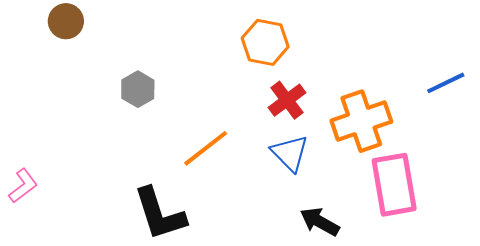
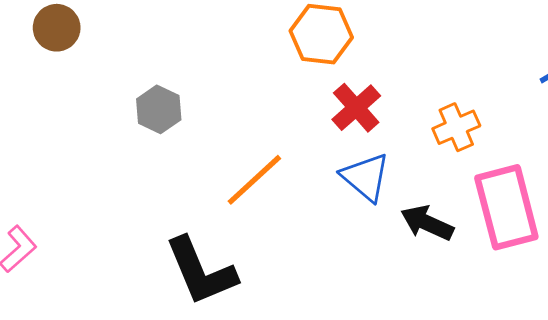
orange cross: (361, 121) -> (456, 127), size x0.6
black arrow: (320, 222) -> (427, 223), moved

